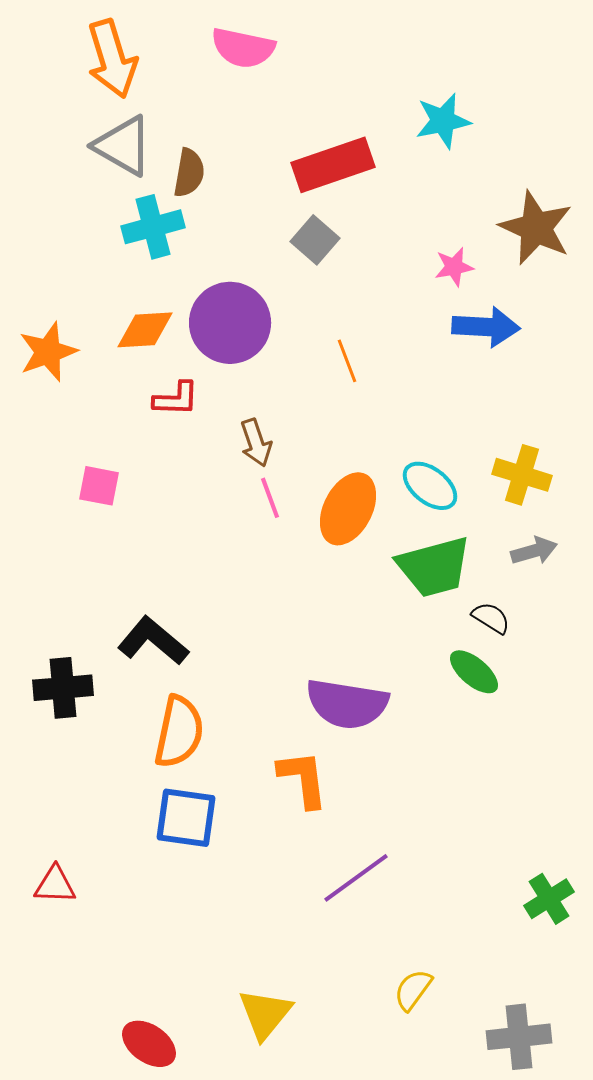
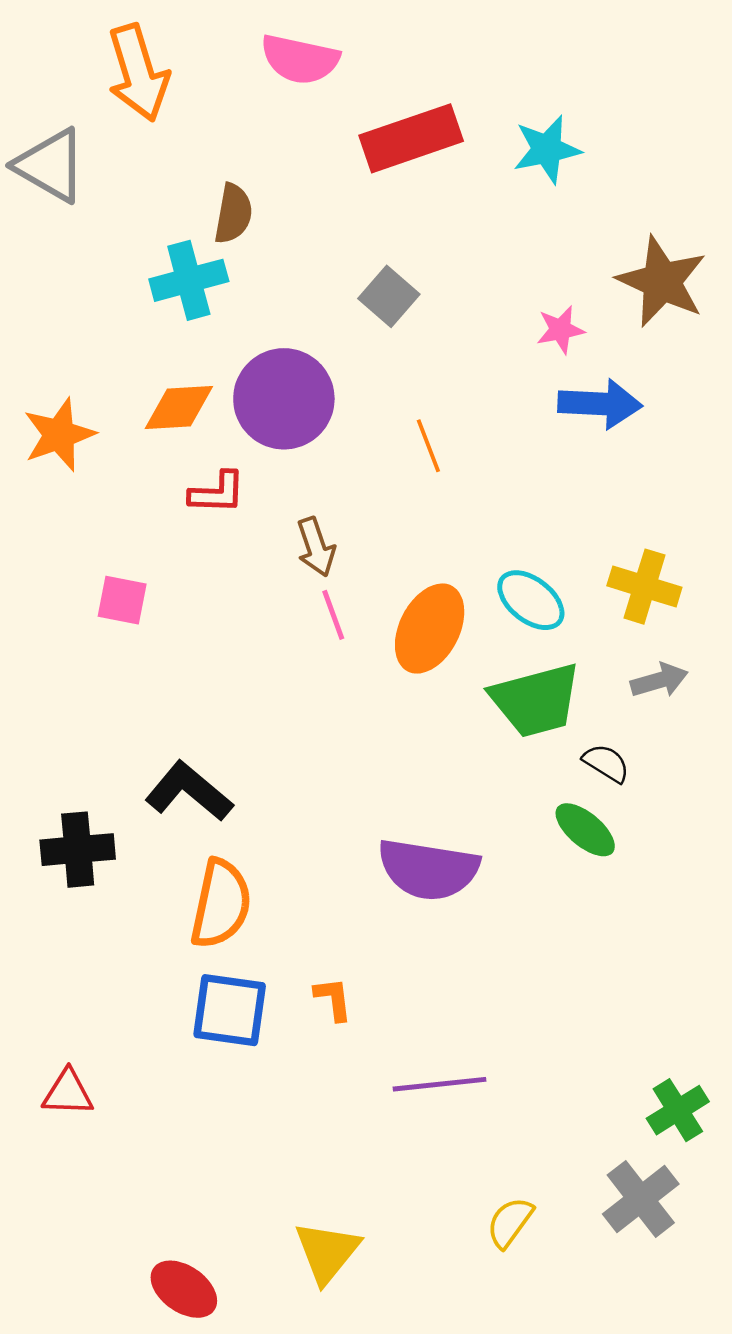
gray triangle: (123, 146) -> (51, 165), moved
red rectangle: (333, 165) -> (411, 138), moved
orange L-shape: (303, 779) -> (333, 999), moved, size x0.6
purple line: (356, 878) -> (439, 1084), turned 30
gray cross: (519, 1037) -> (641, 1199), moved, turned -32

